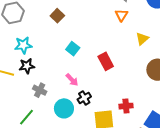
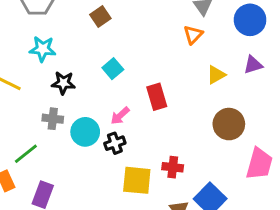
black star: (27, 66) -> (63, 83), moved
pink arrow: (72, 80) -> (120, 116), moved, turned 80
gray cross: (40, 90) -> (53, 119), turned -32
cyan circle: (64, 108) -> (85, 132), moved

